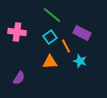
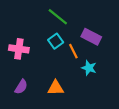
pink cross: (17, 32) -> (19, 49), moved
orange triangle: (50, 62) -> (56, 88), moved

